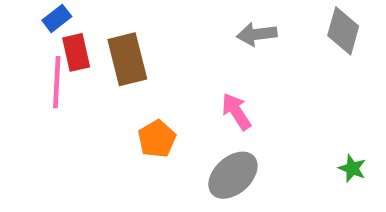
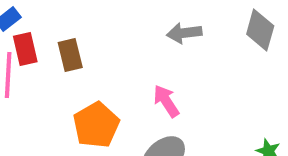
brown rectangle: (127, 59) -> (70, 55), size x0.7
orange pentagon: (157, 139) -> (96, 125), size x1.4

